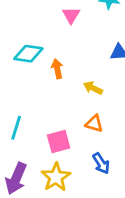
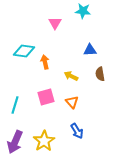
orange triangle: (94, 124) -> (72, 102), turned 32
pink square: (59, 141) -> (46, 97), moved

